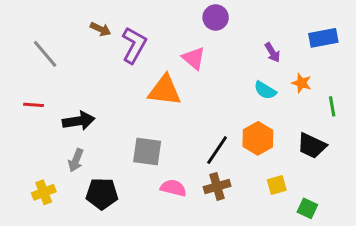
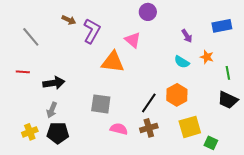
black trapezoid: (312, 146) -> (228, 100), moved
yellow square: (277, 185) -> (190, 127), size x1.6
black pentagon: (102, 194) -> (58, 133), moved

